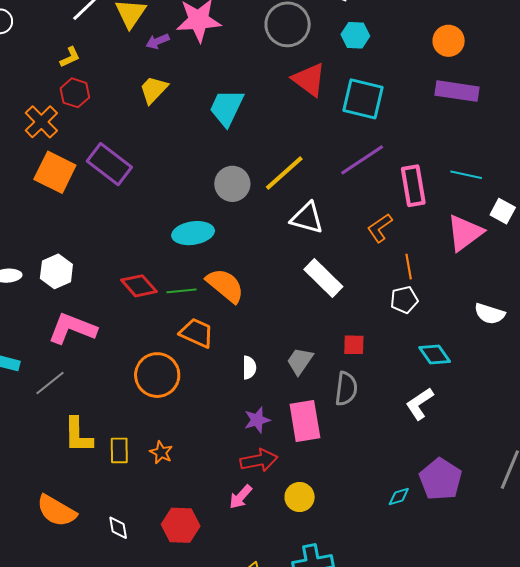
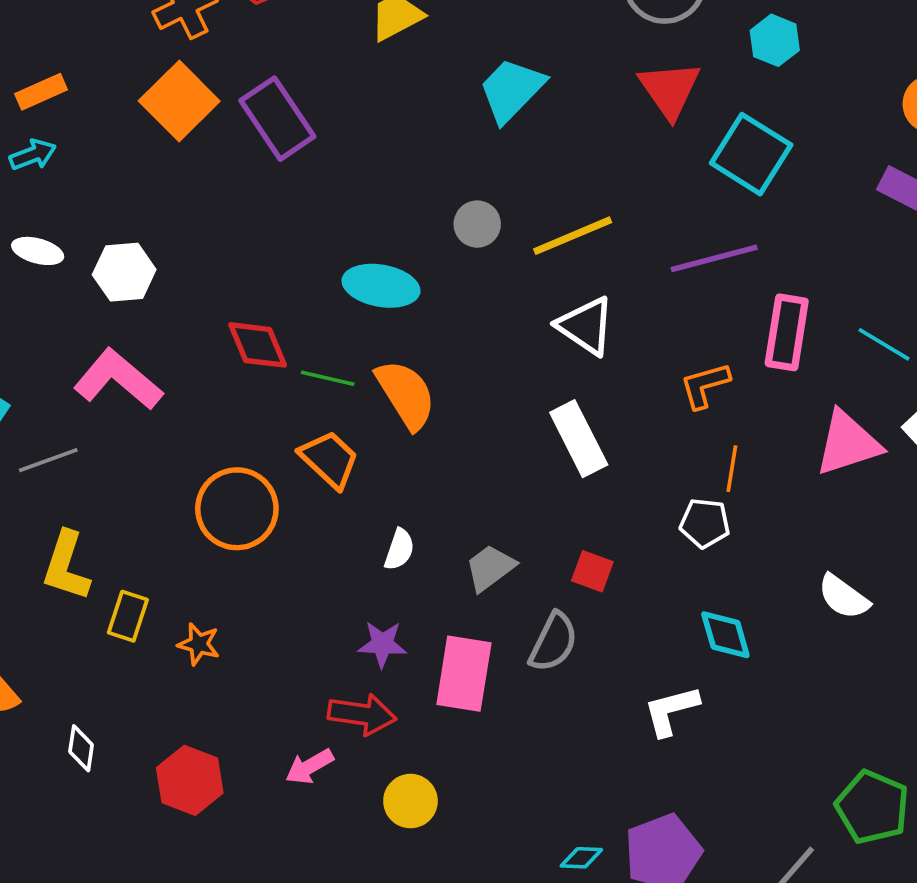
gray circle: (232, 184) -> (477, 224), size x0.7
orange star: (161, 452) -> (199, 644), turned -30

